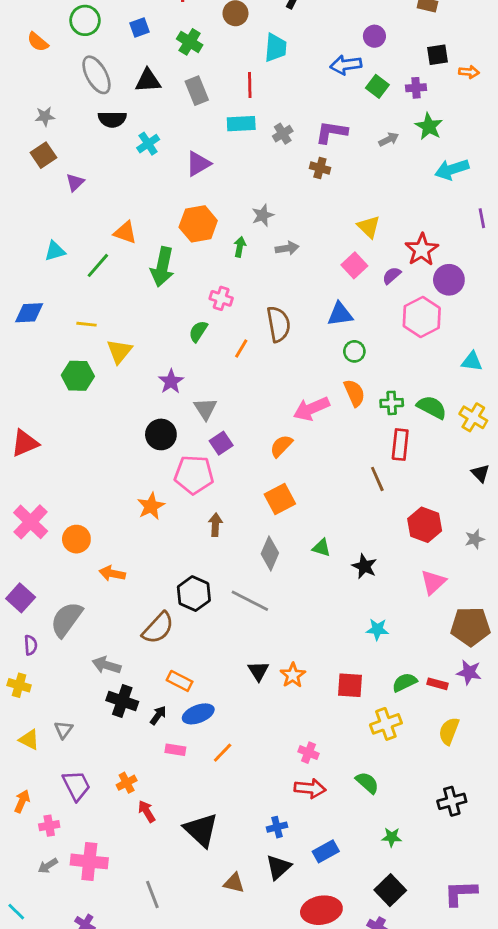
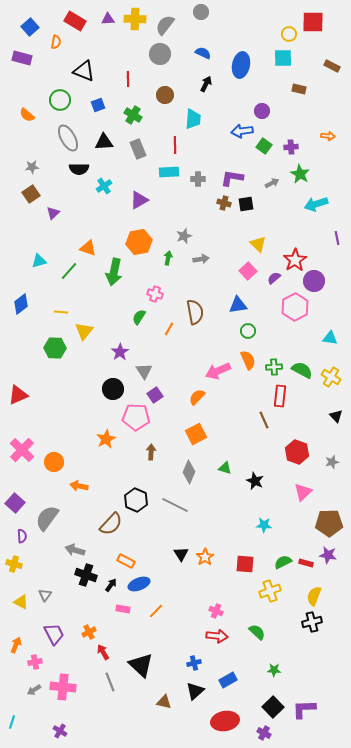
black square: (437, 55) -> (246, 204), moved
gray cross: (283, 134) -> (198, 179), turned 32
blue diamond: (29, 313) -> (21, 304), turned -35
black cross: (452, 801) -> (312, 622), moved
purple L-shape: (460, 893) -> (304, 709), moved
gray line: (152, 894) -> (110, 682), moved
cyan line: (16, 912) -> (12, 722), turned 64

